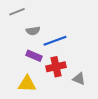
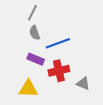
gray line: (17, 12) -> (32, 13), moved, turned -42
gray semicircle: (33, 31) -> (35, 33), turned 80

